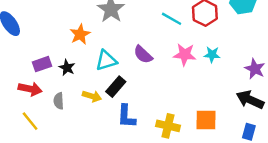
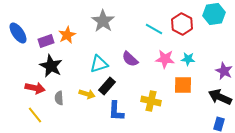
orange star: (80, 34) -> (67, 35), moved
purple rectangle: (42, 64) -> (46, 41), moved
black star: (67, 68) -> (51, 66), moved, size x1.6
orange square: (206, 120) -> (183, 85), moved
yellow cross: (168, 126) -> (151, 101), moved

